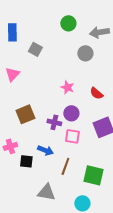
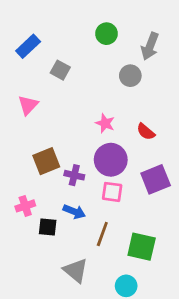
blue rectangle: (12, 32) -> (28, 46), turned 48
gray arrow: (99, 32) -> (150, 46), turned -60
purple circle: (71, 113) -> (111, 160), size x1.5
purple cross: (54, 122) -> (74, 175), moved
gray triangle: (46, 192) -> (76, 270), turned 30

